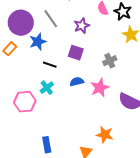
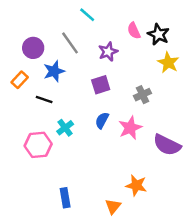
purple circle: (21, 23) -> (33, 48), size x0.7
purple square: (76, 53) -> (101, 85), turned -35
black line: (50, 65) -> (44, 99), moved
blue semicircle: (77, 82) -> (102, 120), turned -48

